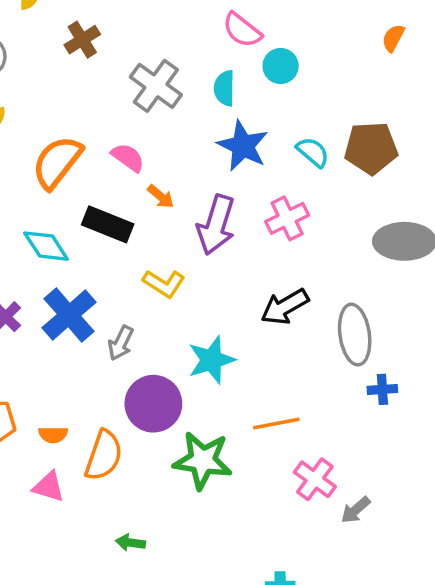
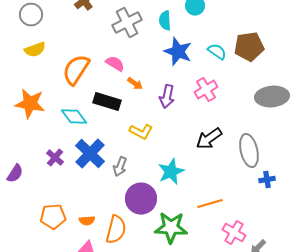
gray cross: (156, 86) -> (127, 23), turned 32
purple arrow: (216, 225) -> (167, 97), size x0.7

